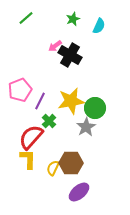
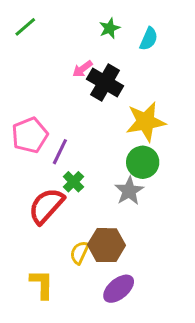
green line: (26, 18) -> (25, 27), moved
yellow star: (71, 101) -> (146, 122), moved
yellow L-shape: (28, 159) -> (42, 284), moved

